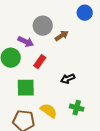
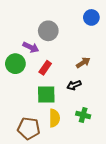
brown arrow: (62, 36) -> (83, 63), moved
green square: (26, 88) -> (46, 94), moved
yellow semicircle: (49, 111) -> (54, 118), turned 54

